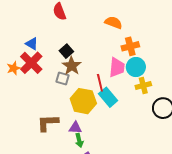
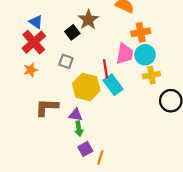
brown star: (72, 66) -> (88, 20), moved
orange star: (14, 68) -> (31, 70), moved

